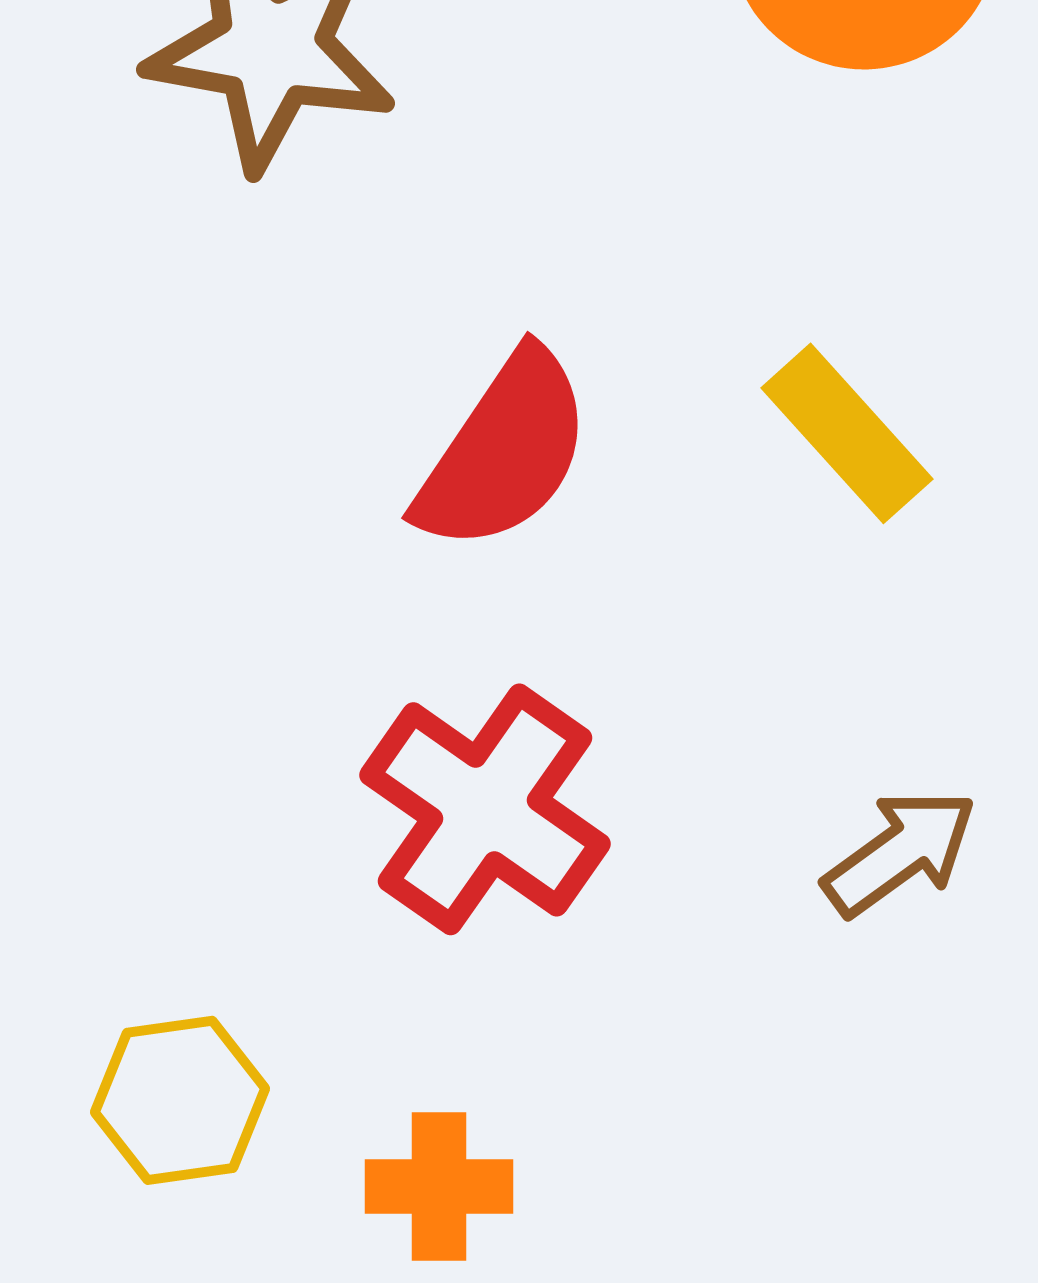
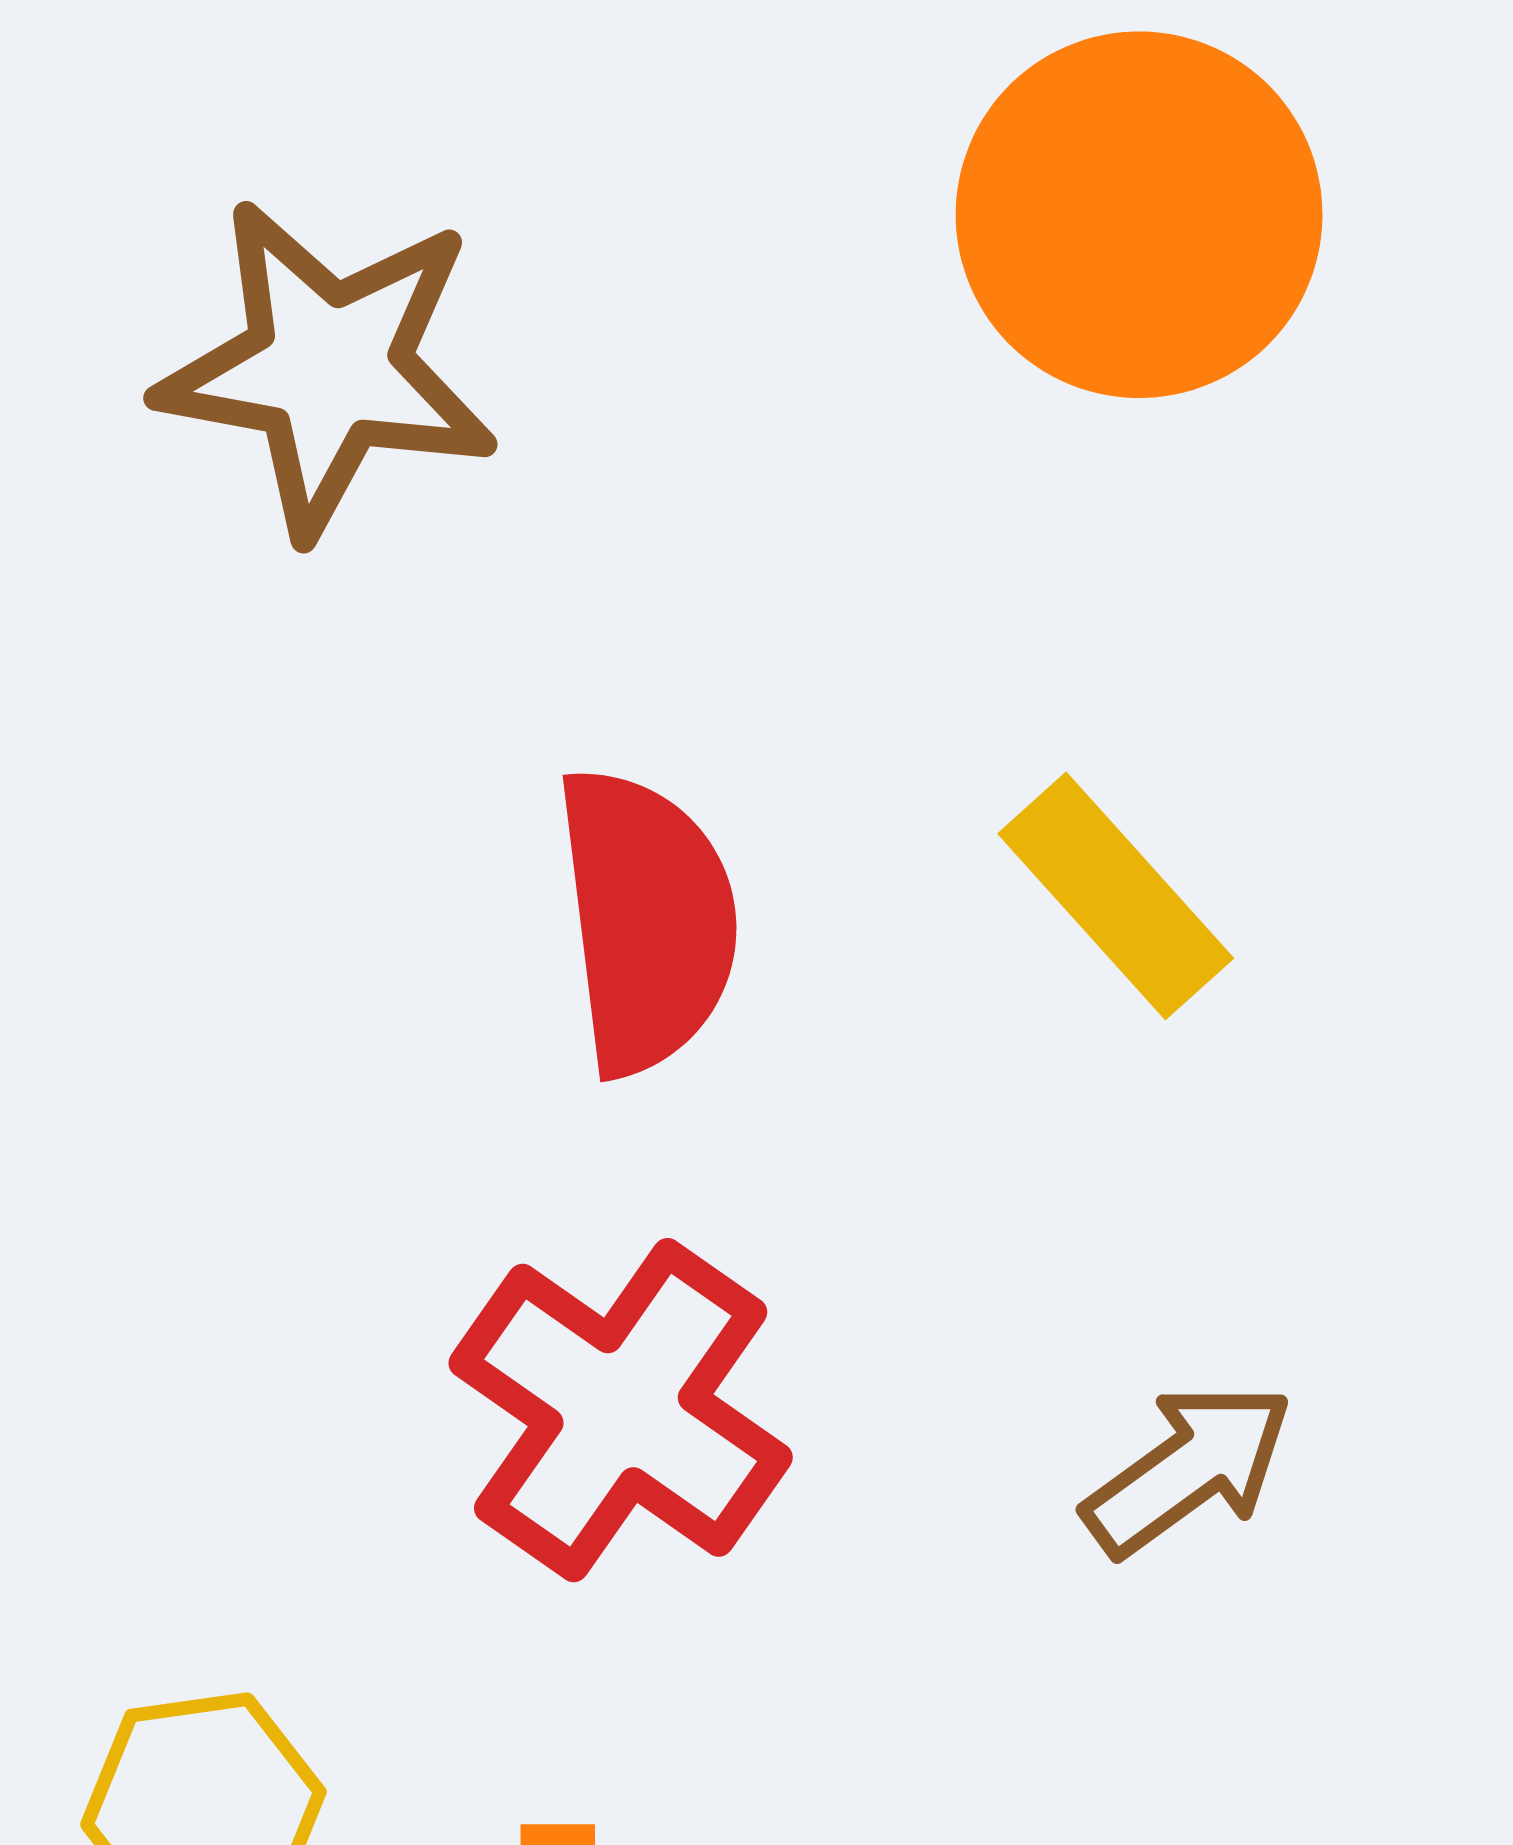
red semicircle: (504, 451) -> (647, 921), turned -41

